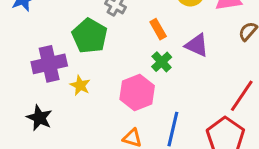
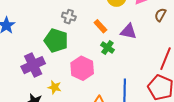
yellow star: (80, 85) -> (54, 87), moved
pink hexagon: (137, 93) -> (82, 68), moved

